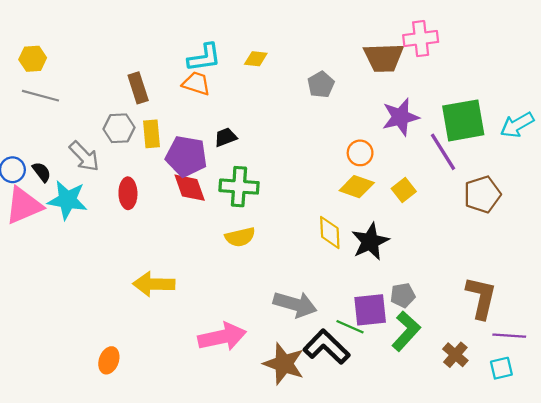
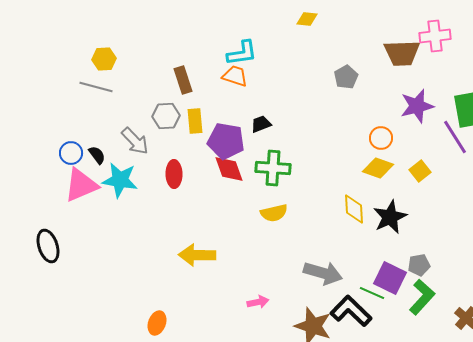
yellow hexagon: (33, 59) -> (104, 59), moved
yellow diamond: (256, 59) -> (307, 19), moved
purple square: (370, 310) -> (390, 278), turned 32
pink arrow: (222, 337) -> (258, 302), size x0.5

